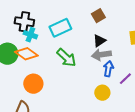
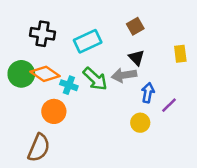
cyan cross: (30, 35) -> (69, 85), moved
black triangle: (99, 41) -> (136, 58), turned -40
gray arrow: (101, 55) -> (124, 75), moved

